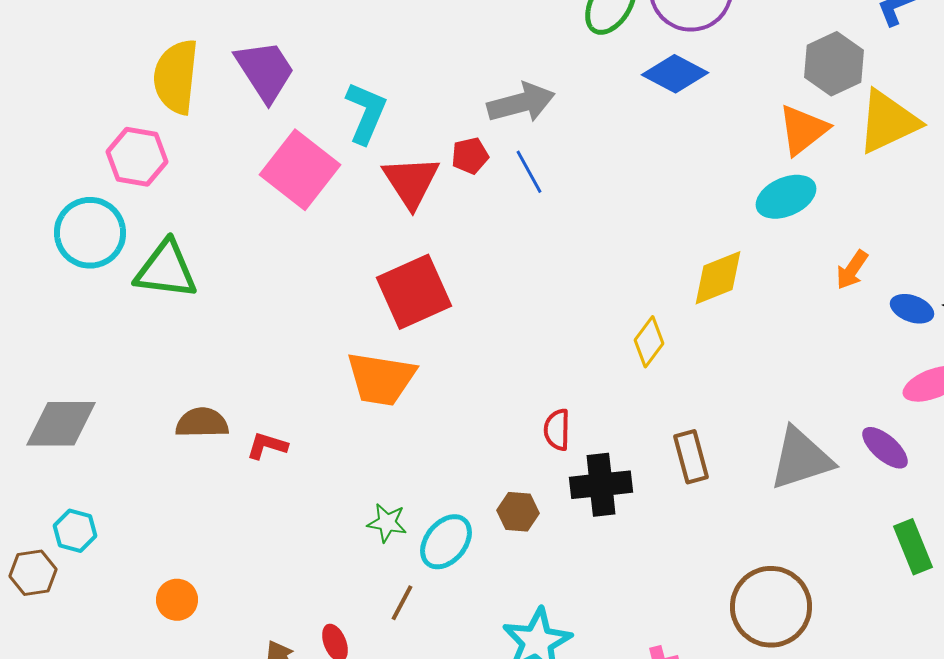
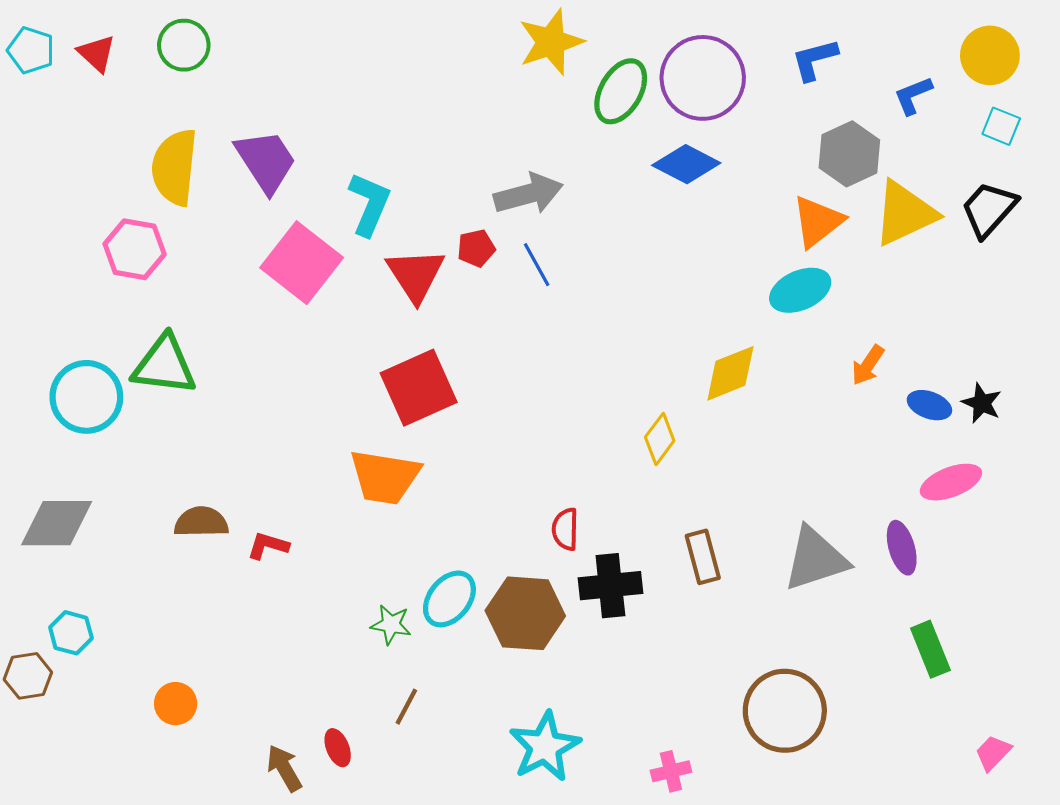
cyan circle: (90, 233) -> (86, 397), moved
purple ellipse: (885, 448) -> (902, 548), turned 33
brown hexagon: (518, 512) -> (525, 613), size x1.8
cyan ellipse: (446, 542) -> (449, 599), moved

